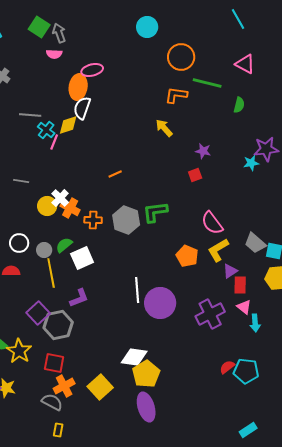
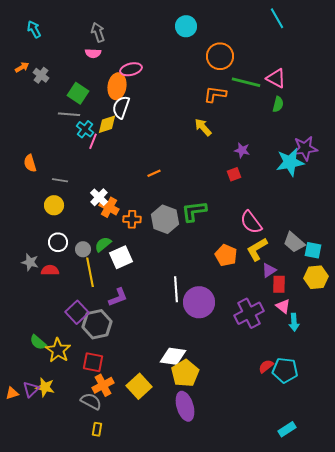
green square: (39, 27) -> (78, 93), moved
pink triangle: (245, 64) -> (276, 78), moved
cyan star: (251, 163) -> (290, 162), size x1.8
yellow circle: (47, 206) -> (54, 205), moved

